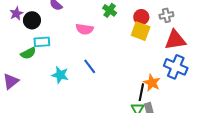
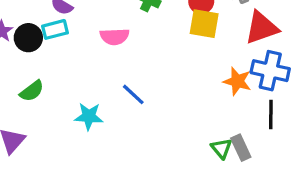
cyan rectangle: (42, 42) -> (55, 29), moved
orange star: (152, 83) -> (237, 81), moved
black line: (141, 92) -> (271, 115), moved

